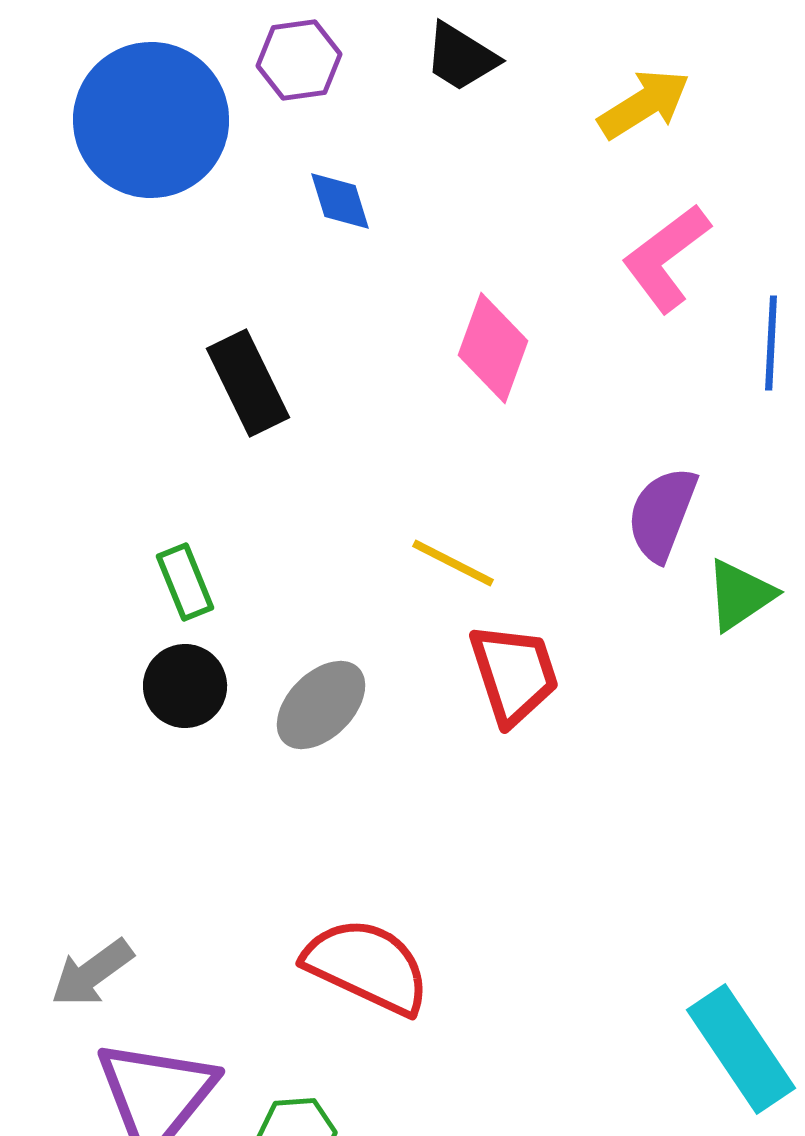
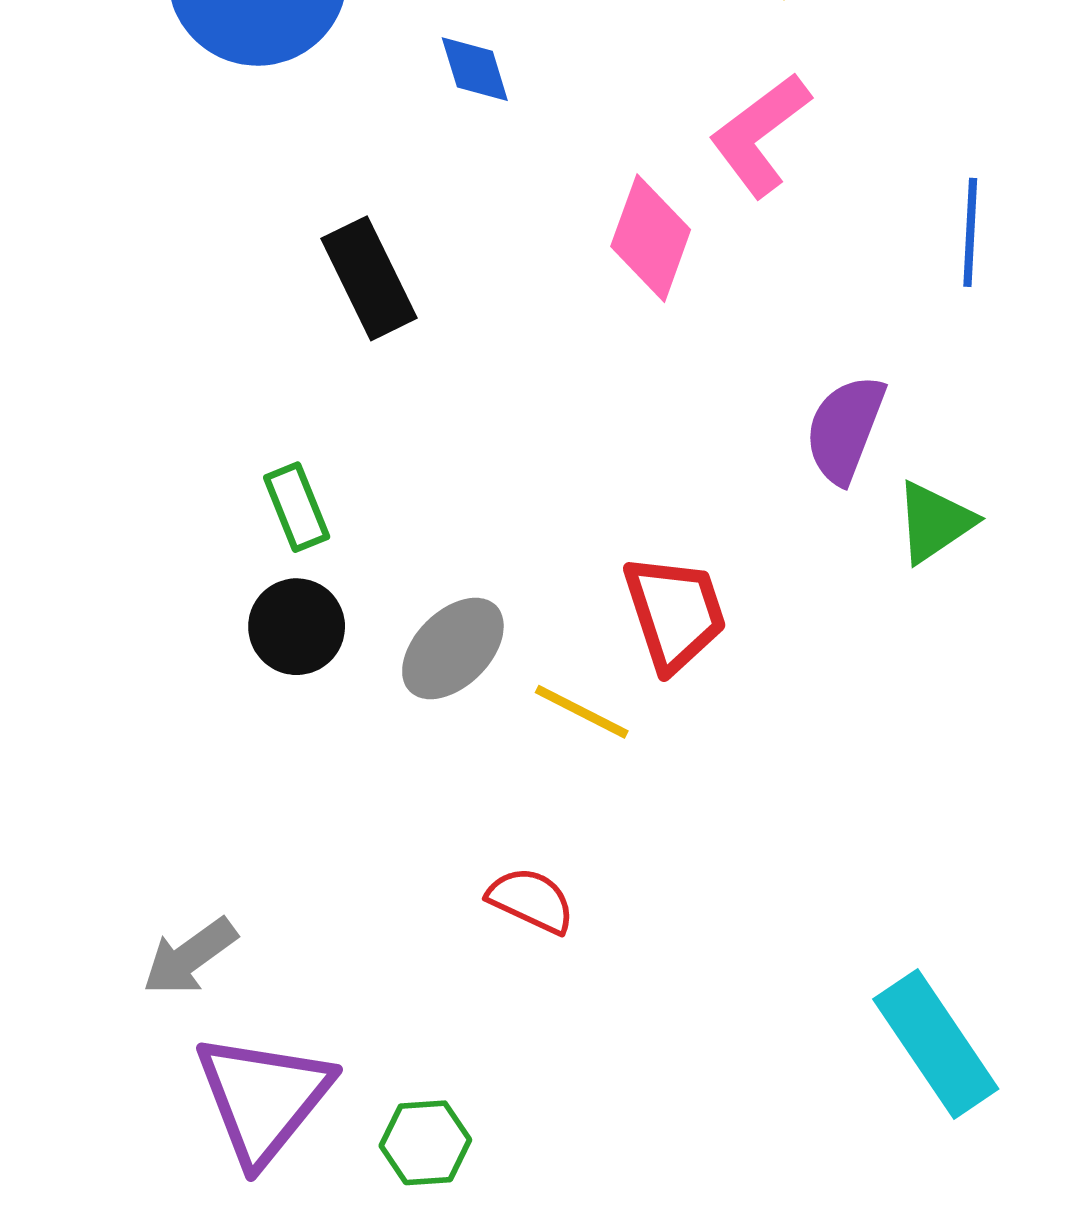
pink L-shape: (666, 258) -> (760, 135), moved
yellow line: (453, 563) -> (582, 712), moved
red semicircle: (367, 966) -> (531, 900), moved, size x0.6

